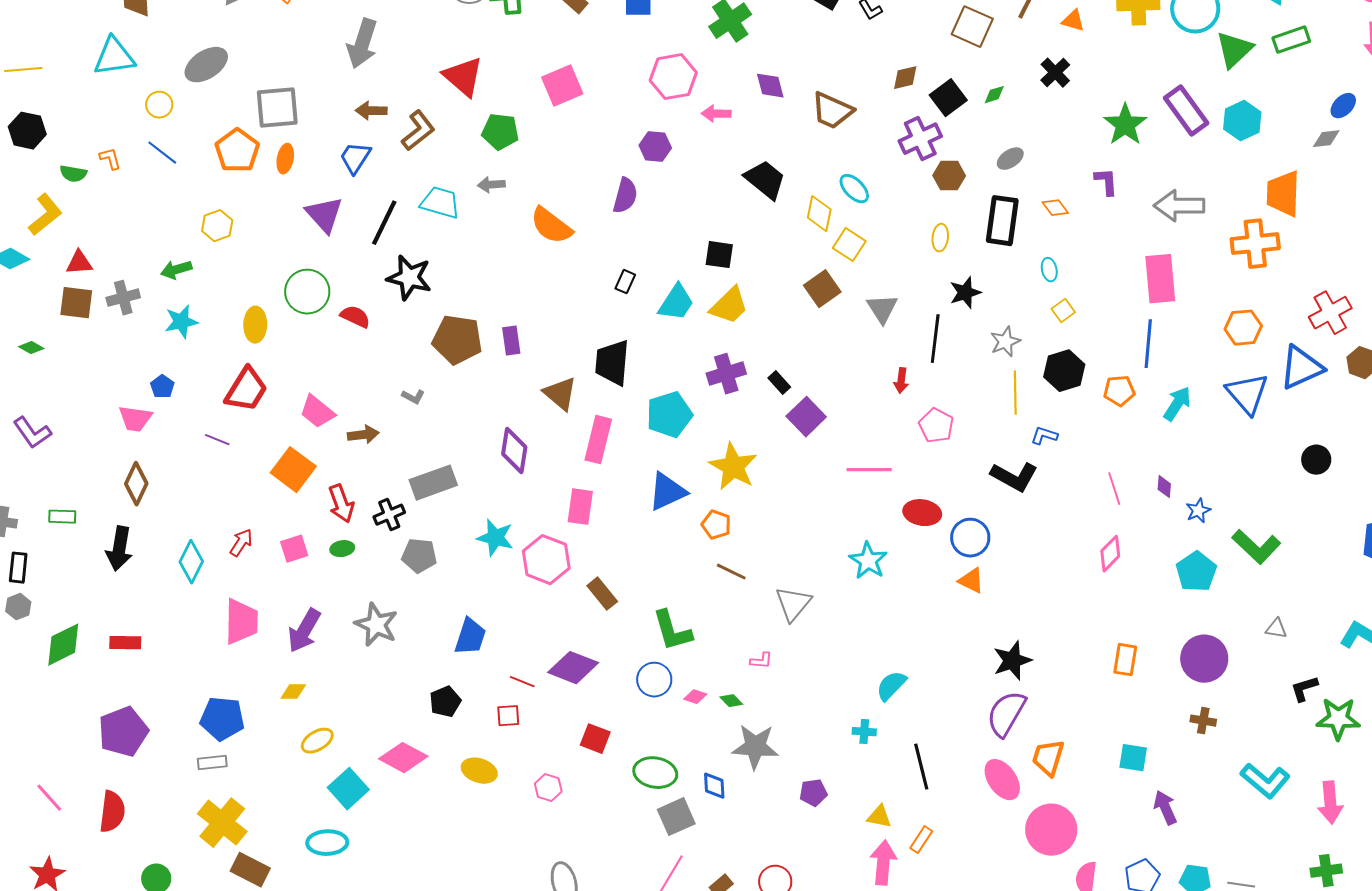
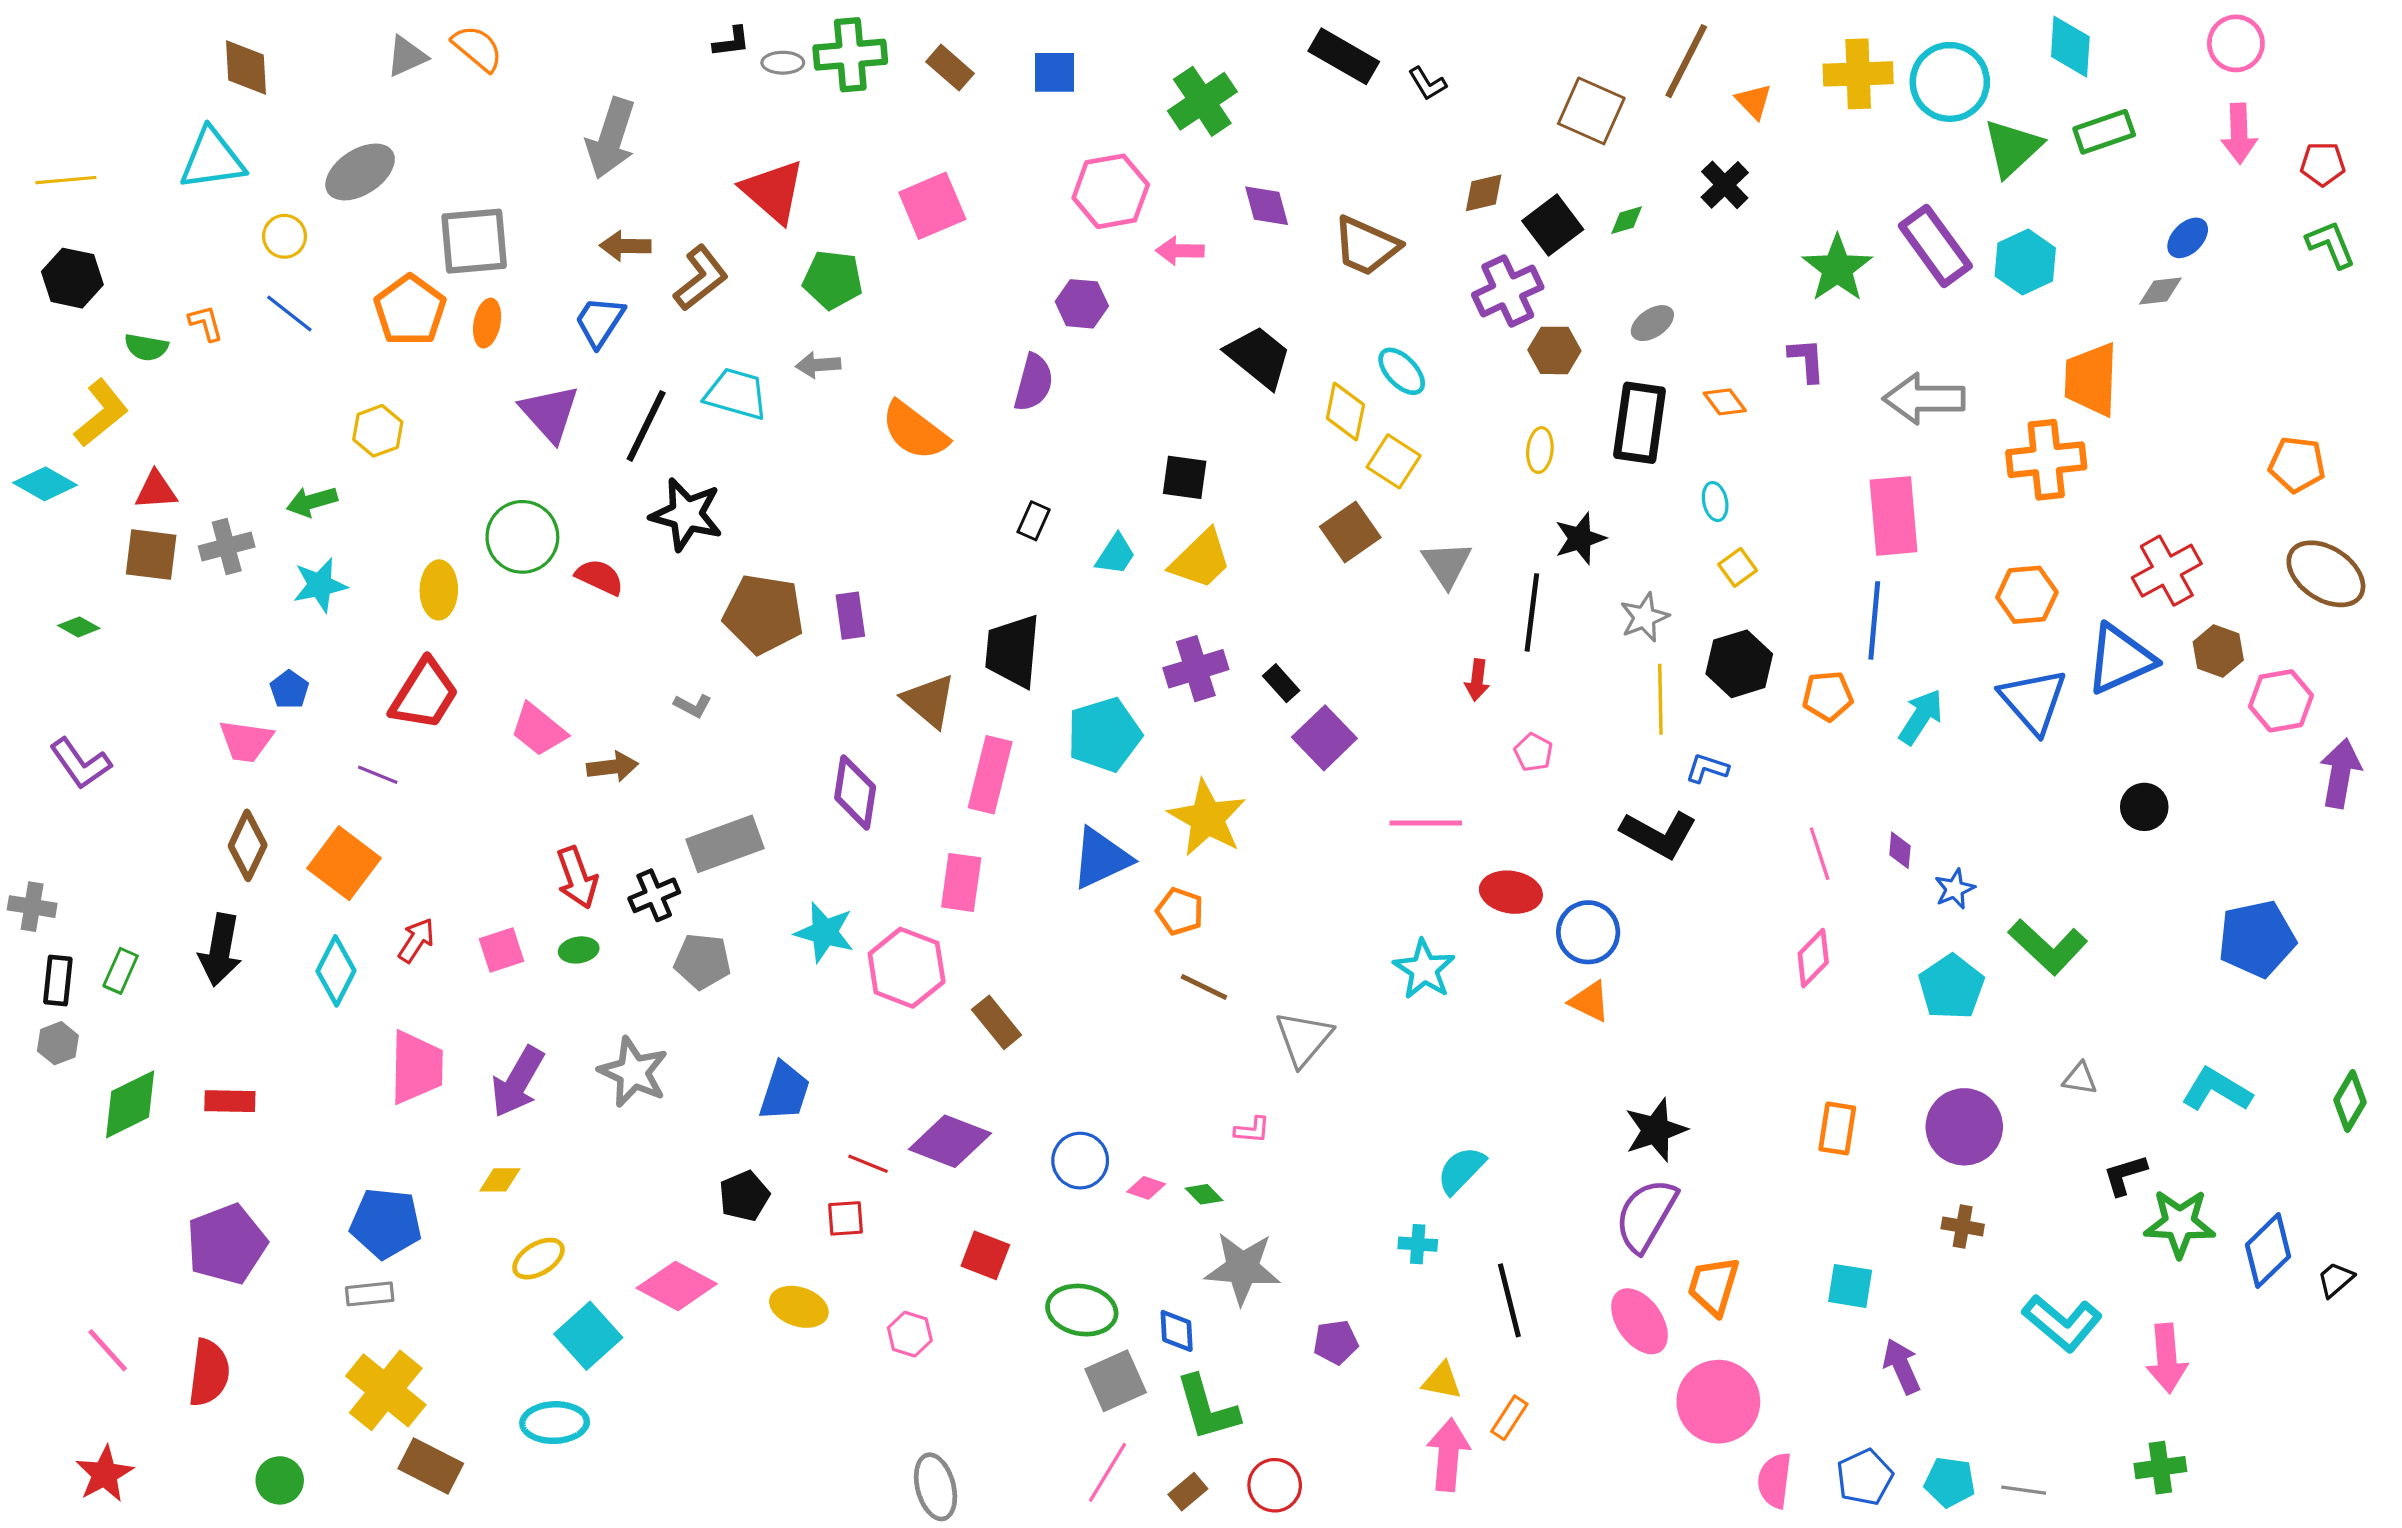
orange triangle: (1073, 21) -> (1754, 101), turned 30
cyan trapezoid: (676, 303) -> (1116, 555), size x0.7
pink pentagon: (936, 426) -> (1533, 752), size x0.7
orange square: (293, 470) -> (344, 863), moved
green rectangle: (62, 517) -> (121, 971), moved, turned -68
green L-shape: (672, 631) -> (1207, 1408), moved

